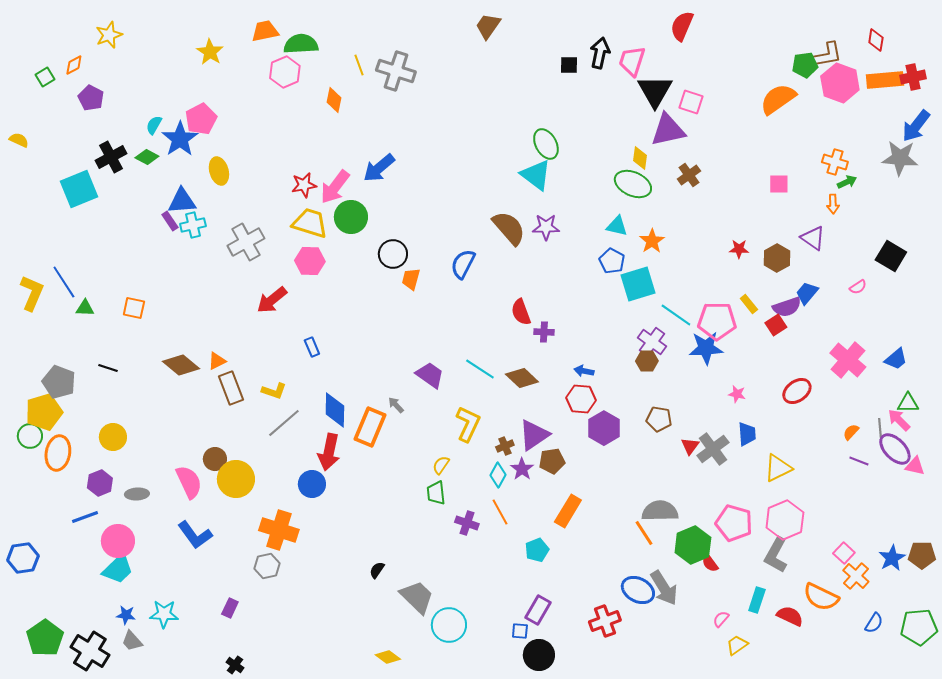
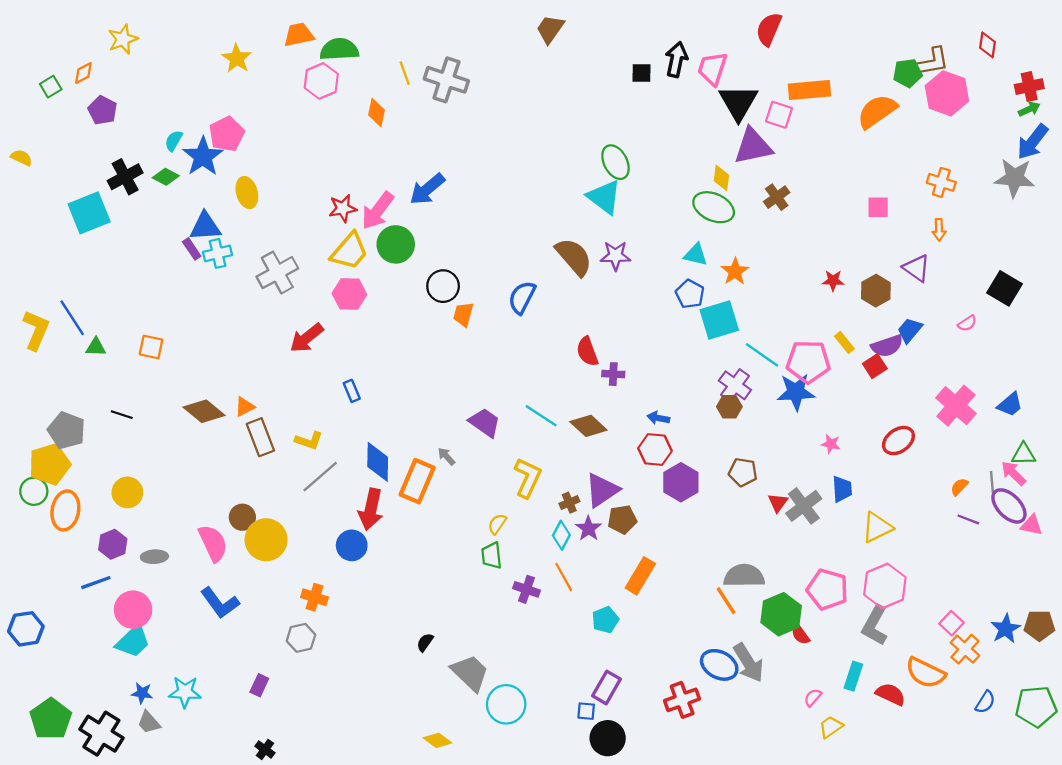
orange rectangle: (885, 80) -> (809, 90), moved
green arrow: (847, 182) -> (1029, 109), moved
yellow trapezoid: (310, 223) -> (349, 251), turned 114
orange cross: (279, 530) -> (315, 597), size x0.6

